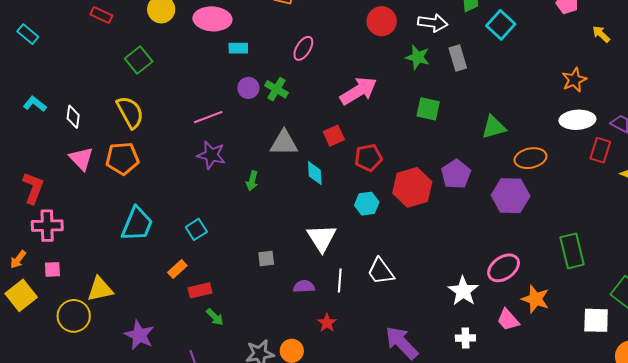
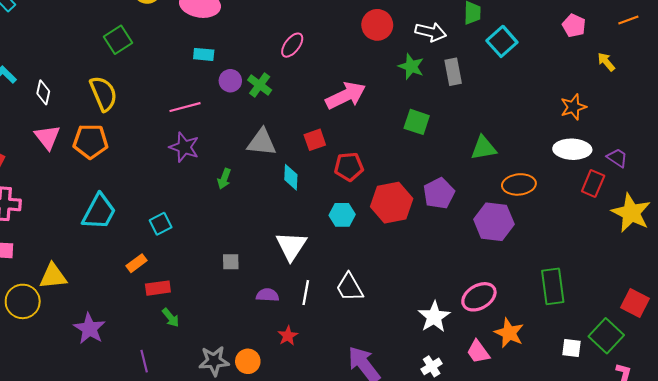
cyan rectangle: (238, 48) -> (204, 54), moved
white square: (596, 320) -> (571, 348), moved, size x0.7
white cross: (465, 338) -> (432, 366), turned -36

